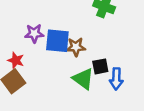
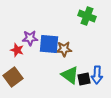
red star: (16, 60) -> (17, 50), moved
black square: (100, 66) -> (84, 79), moved

